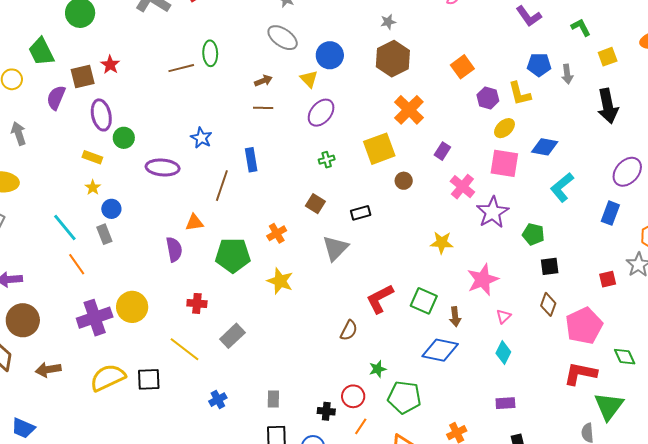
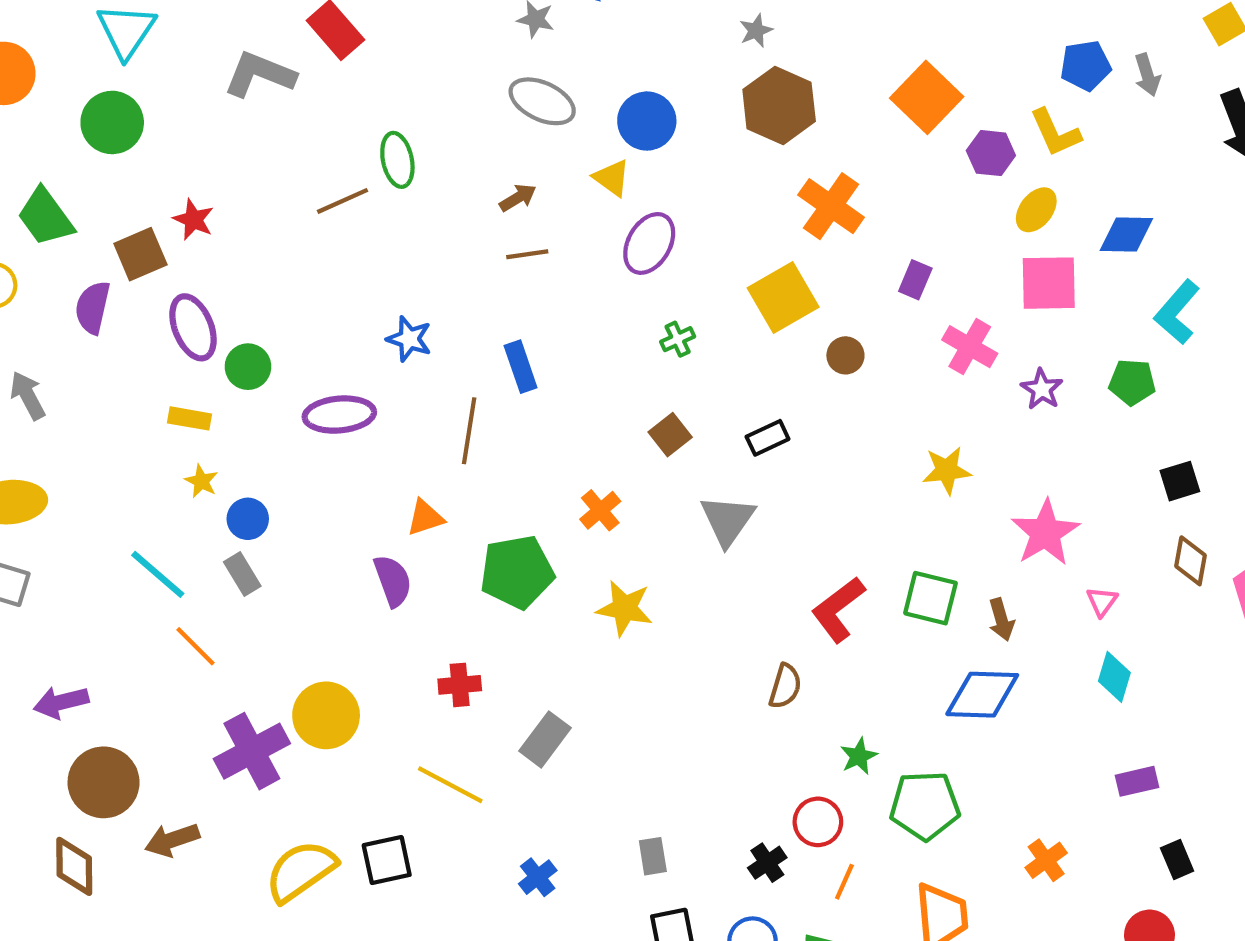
orange square: (462, 67) -> (927, 97), size x1.4
brown square: (315, 204) -> (670, 435), turned 30
purple star: (493, 212) -> (1042, 389), size x0.6
green pentagon: (533, 234) -> (1132, 382), moved
brown arrow: (48, 370) -> (172, 840), moved
black cross: (326, 411) -> (767, 863), turned -30

